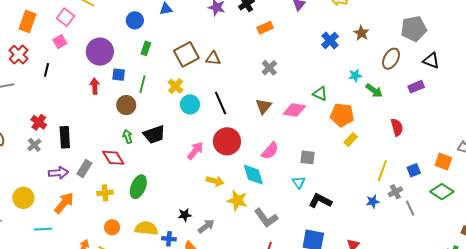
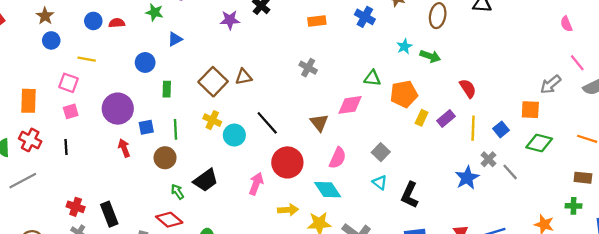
orange rectangle: (265, 28) -> (317, 21), moved, turned 35
pink square: (60, 42) -> (71, 111), turned 32
purple rectangle: (416, 87) -> (446, 119), moved
brown triangle: (264, 106) -> (319, 123), moved
gray square: (307, 157) -> (381, 152), turned -35
yellow line: (382, 171) -> (473, 128), moved
black L-shape: (320, 201) -> (410, 195), turned -75
blue star: (373, 202) -> (467, 178), size x1.5

